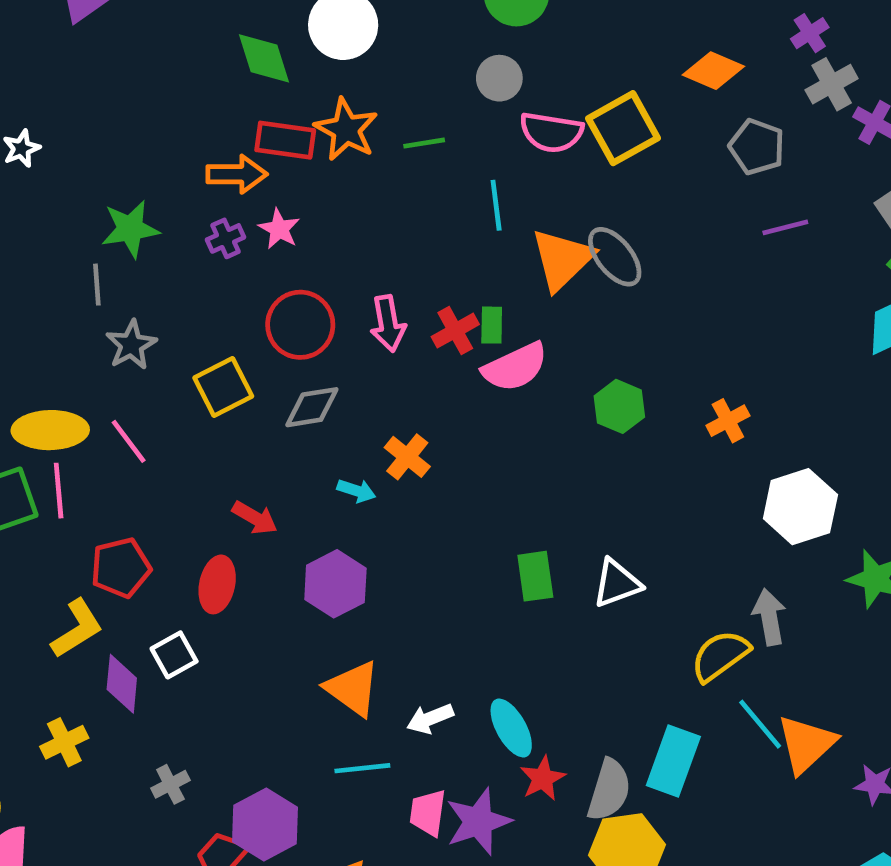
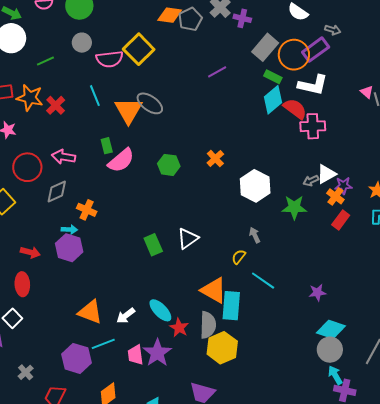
orange star: (346, 129) -> (30, 98), moved
green line: (424, 143) -> (45, 61), moved
gray pentagon: (757, 147) -> (190, 19), moved, turned -30
pink arrow: (388, 324) -> (64, 157), turned 125
red cross: (455, 331) -> (56, 105), moved
gray diamond: (312, 407) -> (57, 192), moved
purple hexagon: (335, 584) -> (69, 248), moved
gray arrow: (769, 617) -> (255, 235), size x0.7
yellow semicircle: (720, 656) -> (239, 257), size x0.6
orange triangle: (806, 744) -> (214, 290), moved, turned -32
purple hexagon: (265, 825) -> (77, 358), moved

